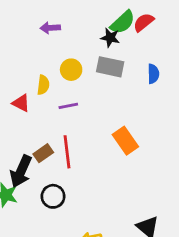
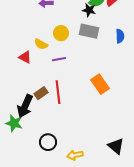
yellow semicircle: (43, 85) -> (41, 44), turned 112
black circle: (53, 196) -> (48, 142), moved

